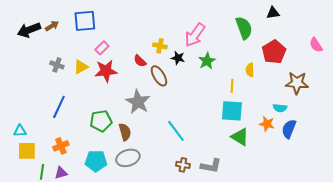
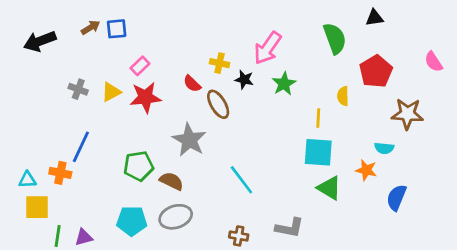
blue square: (85, 21) -> (117, 29), size x0.7
brown arrow: (52, 26) -> (91, 27), moved
blue semicircle: (289, 129) -> (396, 198), moved
brown semicircle: (125, 132) -> (171, 181), turned -48
orange cross: (61, 146) -> (60, 173), moved, turned 35
brown cross: (183, 165) -> (239, 236), moved

